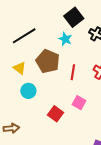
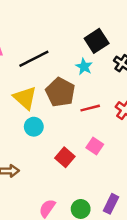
yellow triangle: (19, 68) -> (25, 98), size x1.5
red line: (73, 72) -> (90, 108), turned 63

